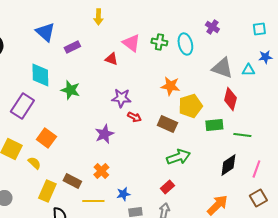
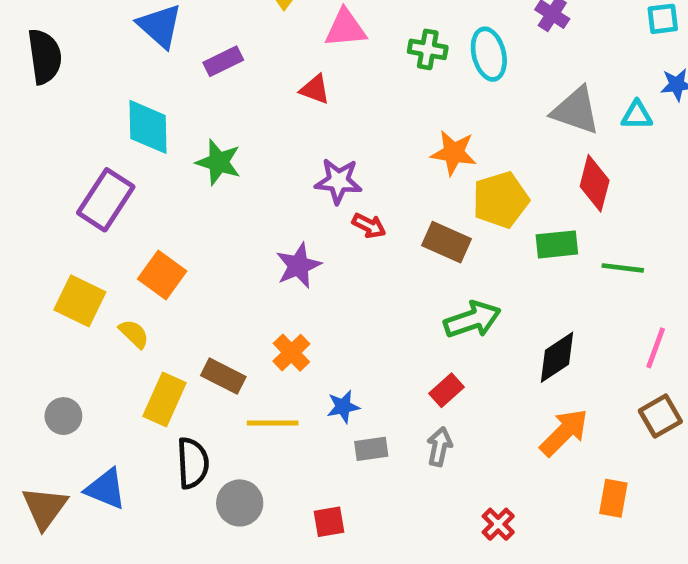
pink triangle: (131, 43) -> (345, 28), moved, turned -42
black diamond: (228, 165) -> (557, 357), moved

